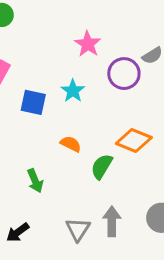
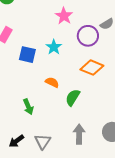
orange diamond: (134, 141) -> (92, 68), moved
gray triangle: (78, 229) -> (43, 142), moved

